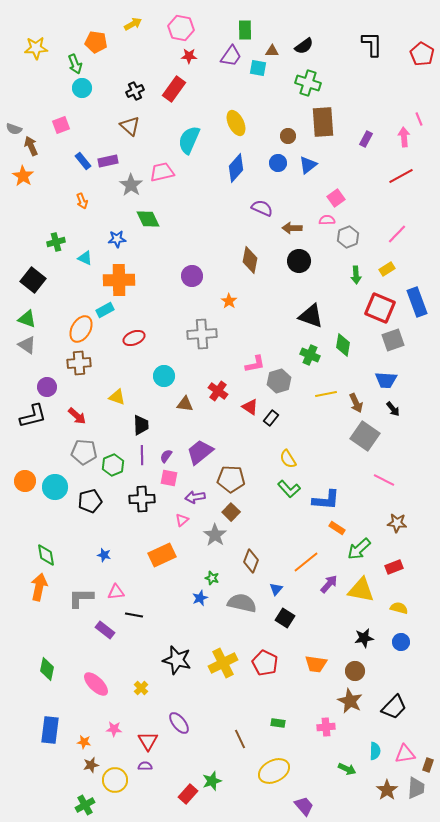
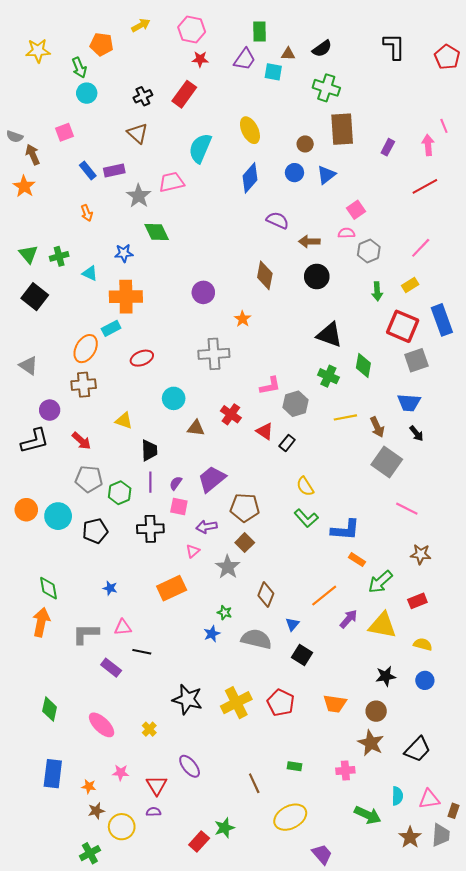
green triangle: (27, 319) -> (28, 254), moved, turned 30
green arrow: (347, 769) -> (368, 815), size x1.4

